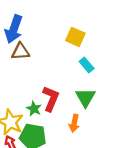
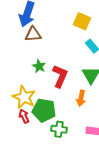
green star: (34, 109) -> (39, 66), moved

